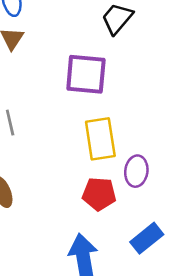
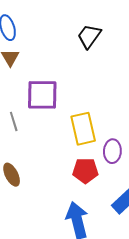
purple square: (86, 74) -> (42, 95), moved

